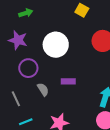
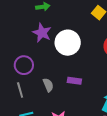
purple star: (18, 40) -> (42, 33), moved
purple circle: (28, 68) -> (24, 65), moved

